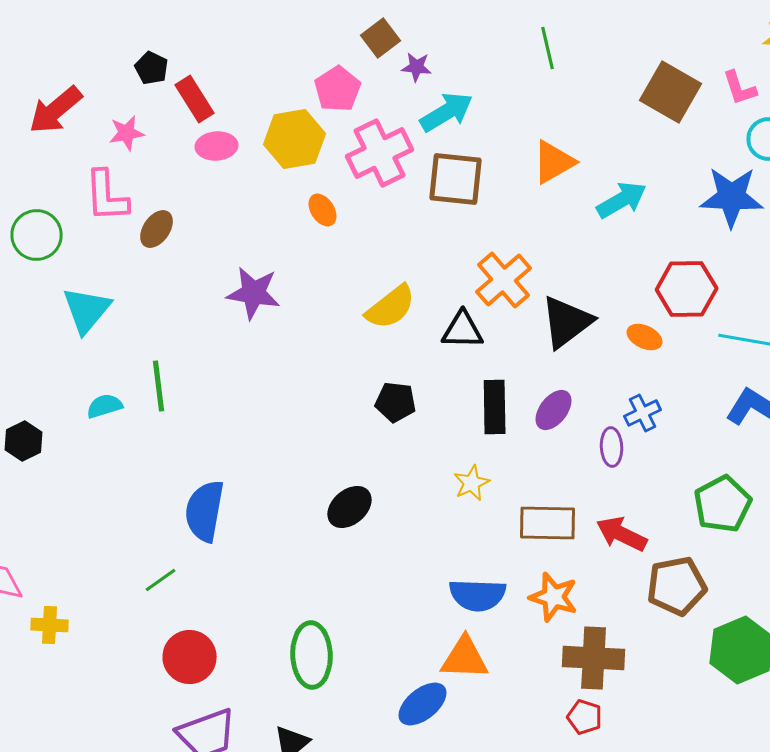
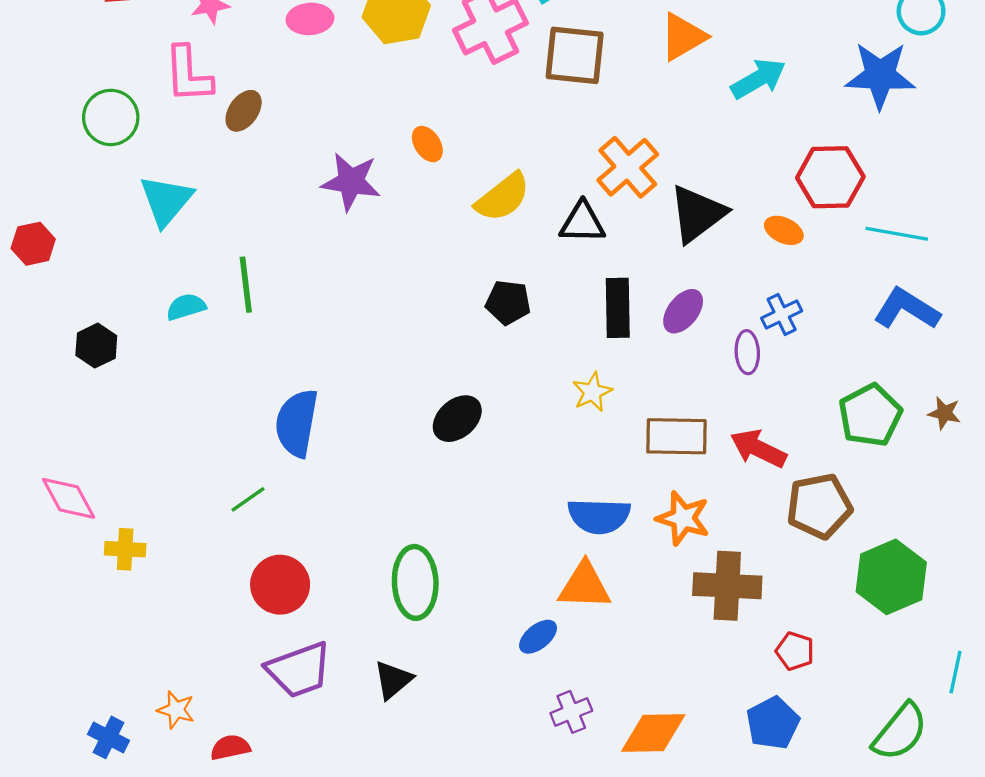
orange ellipse: (323, 210) -> (427, 144), moved
blue ellipse: (423, 704) -> (538, 637), size x0.7
red pentagon: (585, 717) -> (795, 651), moved

